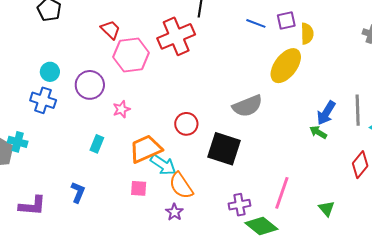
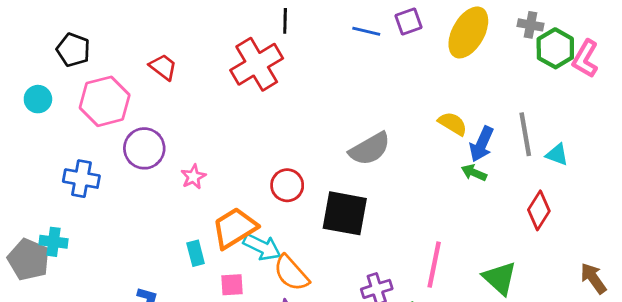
yellow semicircle: (307, 34) -> (453, 124), moved, turned -50
pink hexagon: (131, 55) -> (105, 101), moved
yellow ellipse: (286, 66) -> (468, 32), moved
cyan circle: (50, 72) -> (38, 99), moved
cyan rectangle: (97, 144) -> (196, 253), moved, turned -30
green triangle: (327, 208) -> (500, 278), size x1.5

